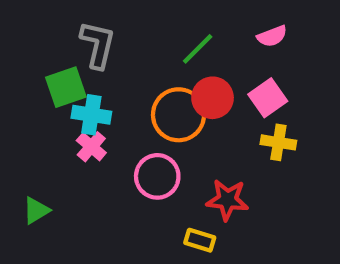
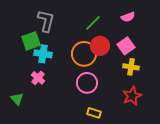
pink cross: (91, 147) -> (38, 78), moved
pink circle: (157, 176) -> (87, 83), moved
red star: (227, 200) -> (132, 96), moved, turned -30
green triangle: (36, 210) -> (17, 99), turned -40

